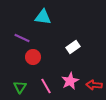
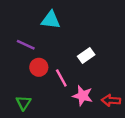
pink star: (70, 81) -> (83, 96), turned -30
pink line: (46, 86) -> (61, 78), moved

